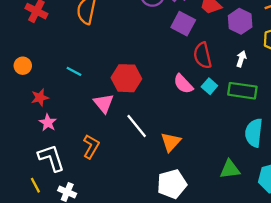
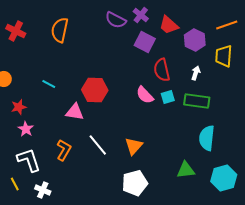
cyan square: (209, 86) -> (168, 97), turned 32
pink triangle: (104, 103) -> (75, 112), turned -42
white line: (137, 126) -> (98, 145), moved

